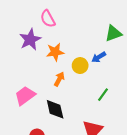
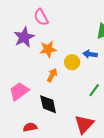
blue arrow: (99, 57) -> (90, 54), turned 40

